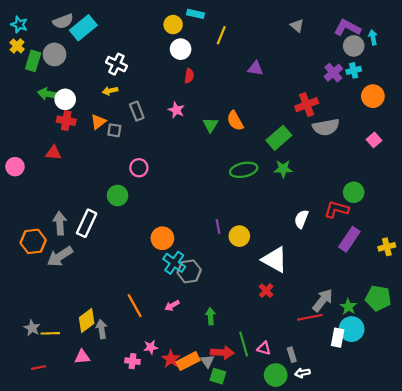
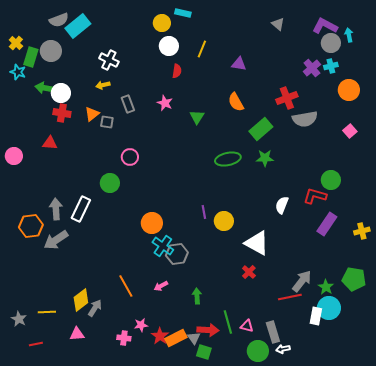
cyan star: (19, 25) -> (18, 72), moved
yellow line: (221, 35) -> (202, 49), moved
orange semicircle: (235, 121) -> (236, 102), moved
gray star: (32, 328) -> (19, 319), moved
gray arrow: (102, 329) -> (95, 308), turned 42
gray rectangle: (292, 355) -> (273, 332), size x1.5

